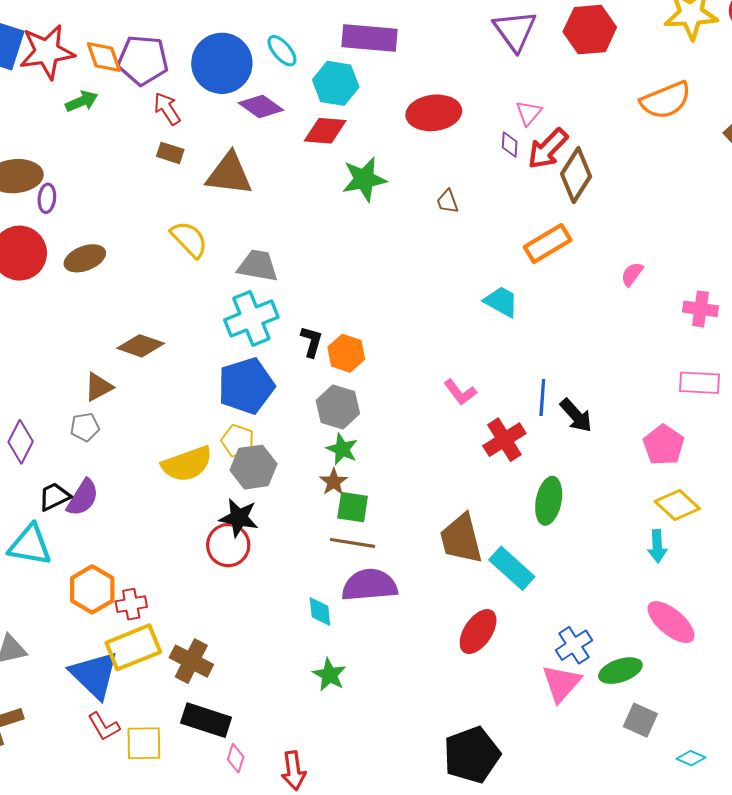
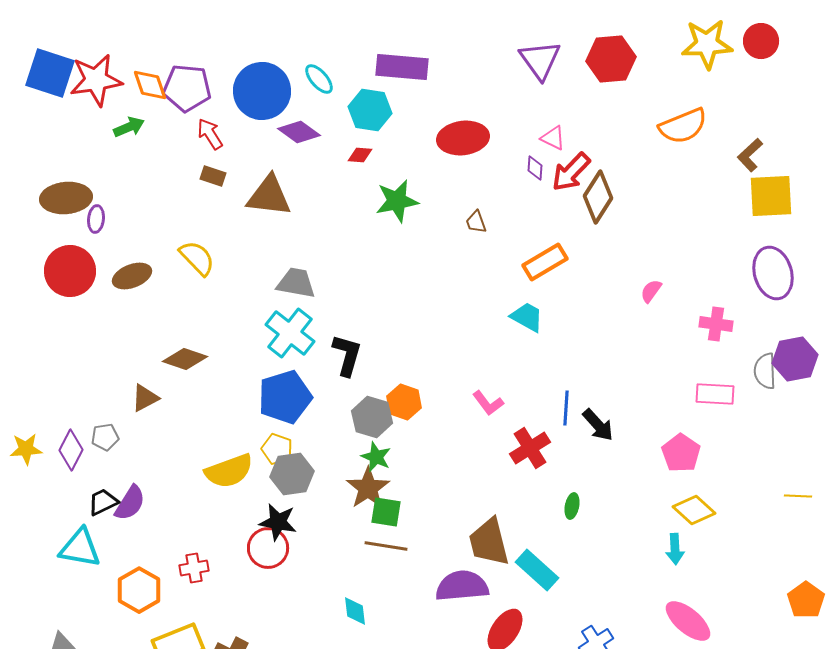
pink triangle: (529, 113) -> (553, 138), turned -44
red diamond: (325, 131) -> (360, 155), size x0.6
yellow semicircle: (189, 239) -> (197, 258), moved
orange rectangle: (548, 244) -> (545, 262), moved
cyan cross: (251, 318) -> (290, 333), turned -30
black L-shape: (311, 342) -> (347, 355), size x1.4
orange hexagon: (346, 353) -> (404, 402), moved
gray pentagon: (85, 427) -> (105, 437), moved
brown star: (334, 482) -> (368, 488), size x1.6
green ellipse: (549, 501) -> (572, 506), size x0.6
purple semicircle: (369, 585) -> (462, 586), moved
red cross: (131, 604) -> (194, 568), moved

